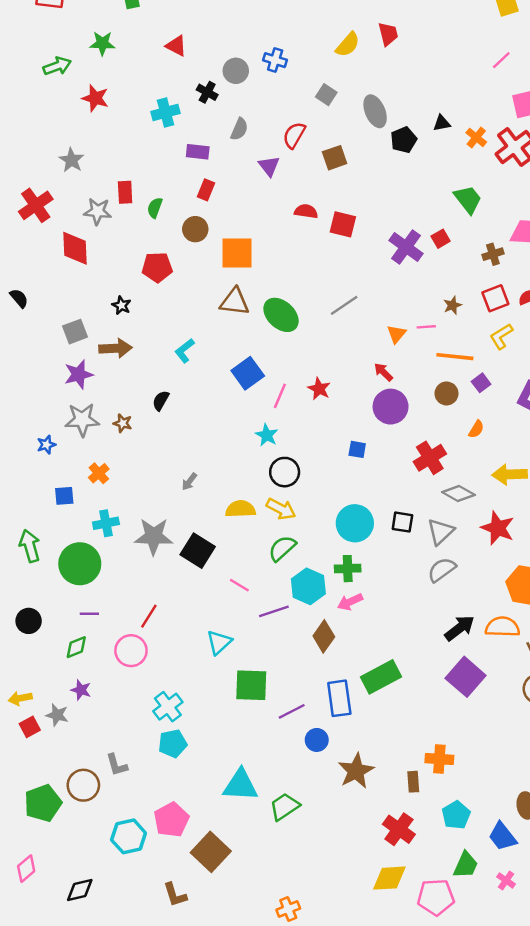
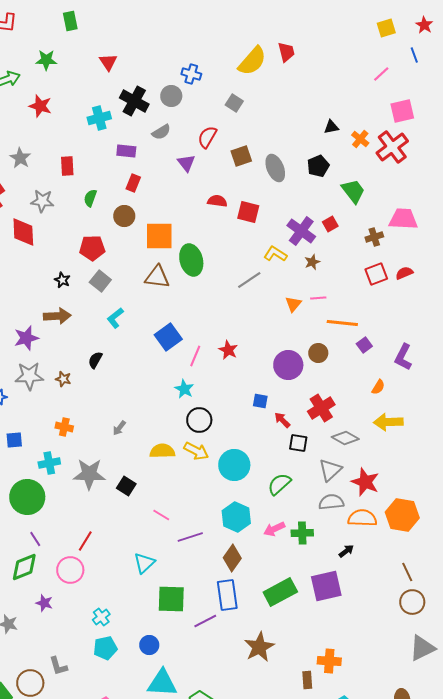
yellow semicircle: (348, 45) -> (252, 61), size x1.4
red triangle: (176, 46) -> (108, 62), turned 30
gray circle: (236, 71) -> (171, 96), moved
black cross: (207, 92) -> (134, 101), size x1.6
gray ellipse: (375, 111) -> (275, 168), moved
gray semicircle: (239, 129) -> (161, 132), turned 36
black pentagon: (404, 140) -> (318, 166), moved
red rectangle: (125, 192) -> (67, 166), moved
brown star: (452, 305) -> (312, 262), moved
green ellipse: (281, 315) -> (191, 260), moved, turned 32
gray square: (75, 332) -> (100, 281), moved, turned -30
yellow L-shape: (501, 336) -> (275, 254), moved, turned 65
red arrow: (383, 372) -> (282, 420), moved
brown circle: (447, 393) -> (318, 353), moved
orange semicircle: (476, 429) -> (378, 387), moved
orange cross: (99, 473) -> (64, 427), moved, turned -36
black square: (402, 522) -> (298, 443), moved
cyan circle: (355, 523) -> (234, 465), moved
red star: (498, 528) -> (365, 482), moved
green semicircle: (282, 548) -> (279, 484), moved
black square: (198, 551) -> (126, 486), size x0.7
green cross: (348, 569) -> (302, 533), moved
gray semicircle: (442, 570) -> (331, 502), turned 30
cyan hexagon: (308, 586) -> (236, 517), moved
pink arrow: (350, 602) -> (274, 529), moved
purple line: (89, 614) -> (35, 539), turned 56
orange semicircle: (502, 627) -> (362, 518), moved
black arrow: (460, 628) -> (346, 551), size x0.6
green diamond: (76, 647) -> (24, 567), size x1.4
purple square: (466, 677) -> (326, 586), moved, turned 36
purple star: (81, 690) -> (44, 603), moved
blue rectangle: (339, 698) -> (227, 595), moved
cyan cross: (168, 707) -> (101, 617), size x0.7
blue circle: (317, 740) -> (149, 645), moved
brown star: (356, 771) -> (259, 647), moved

